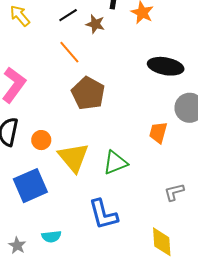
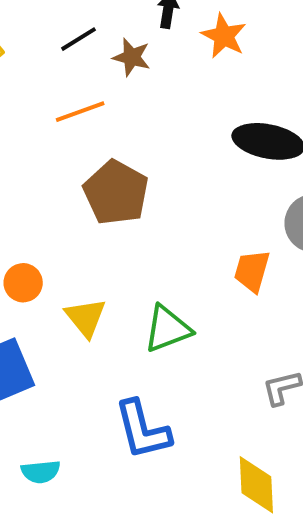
orange line: (69, 52) -> (80, 112), turned -70
yellow triangle: (73, 157) -> (86, 318), size x0.7

